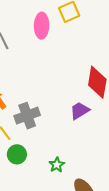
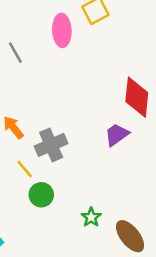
green star: (57, 165) -> (91, 217), moved

